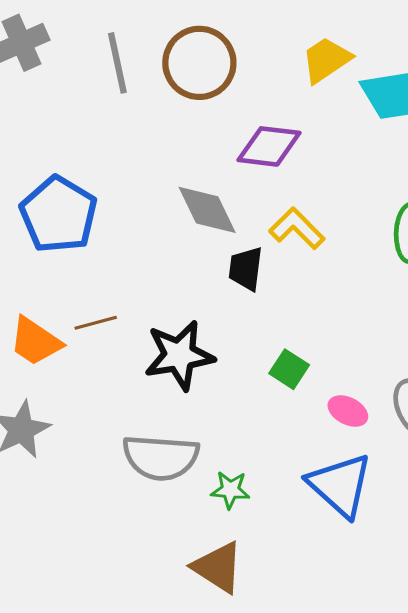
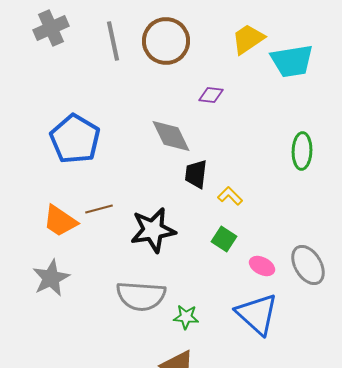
purple diamond: (269, 146) -> (211, 95), size x0.6
yellow L-shape: (297, 228) -> (230, 196), moved, size x0.7

